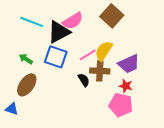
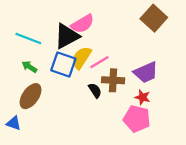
brown square: (112, 16) -> (154, 18), moved
cyan line: (32, 22) -> (28, 38), moved
yellow semicircle: (104, 51) -> (81, 58), moved

